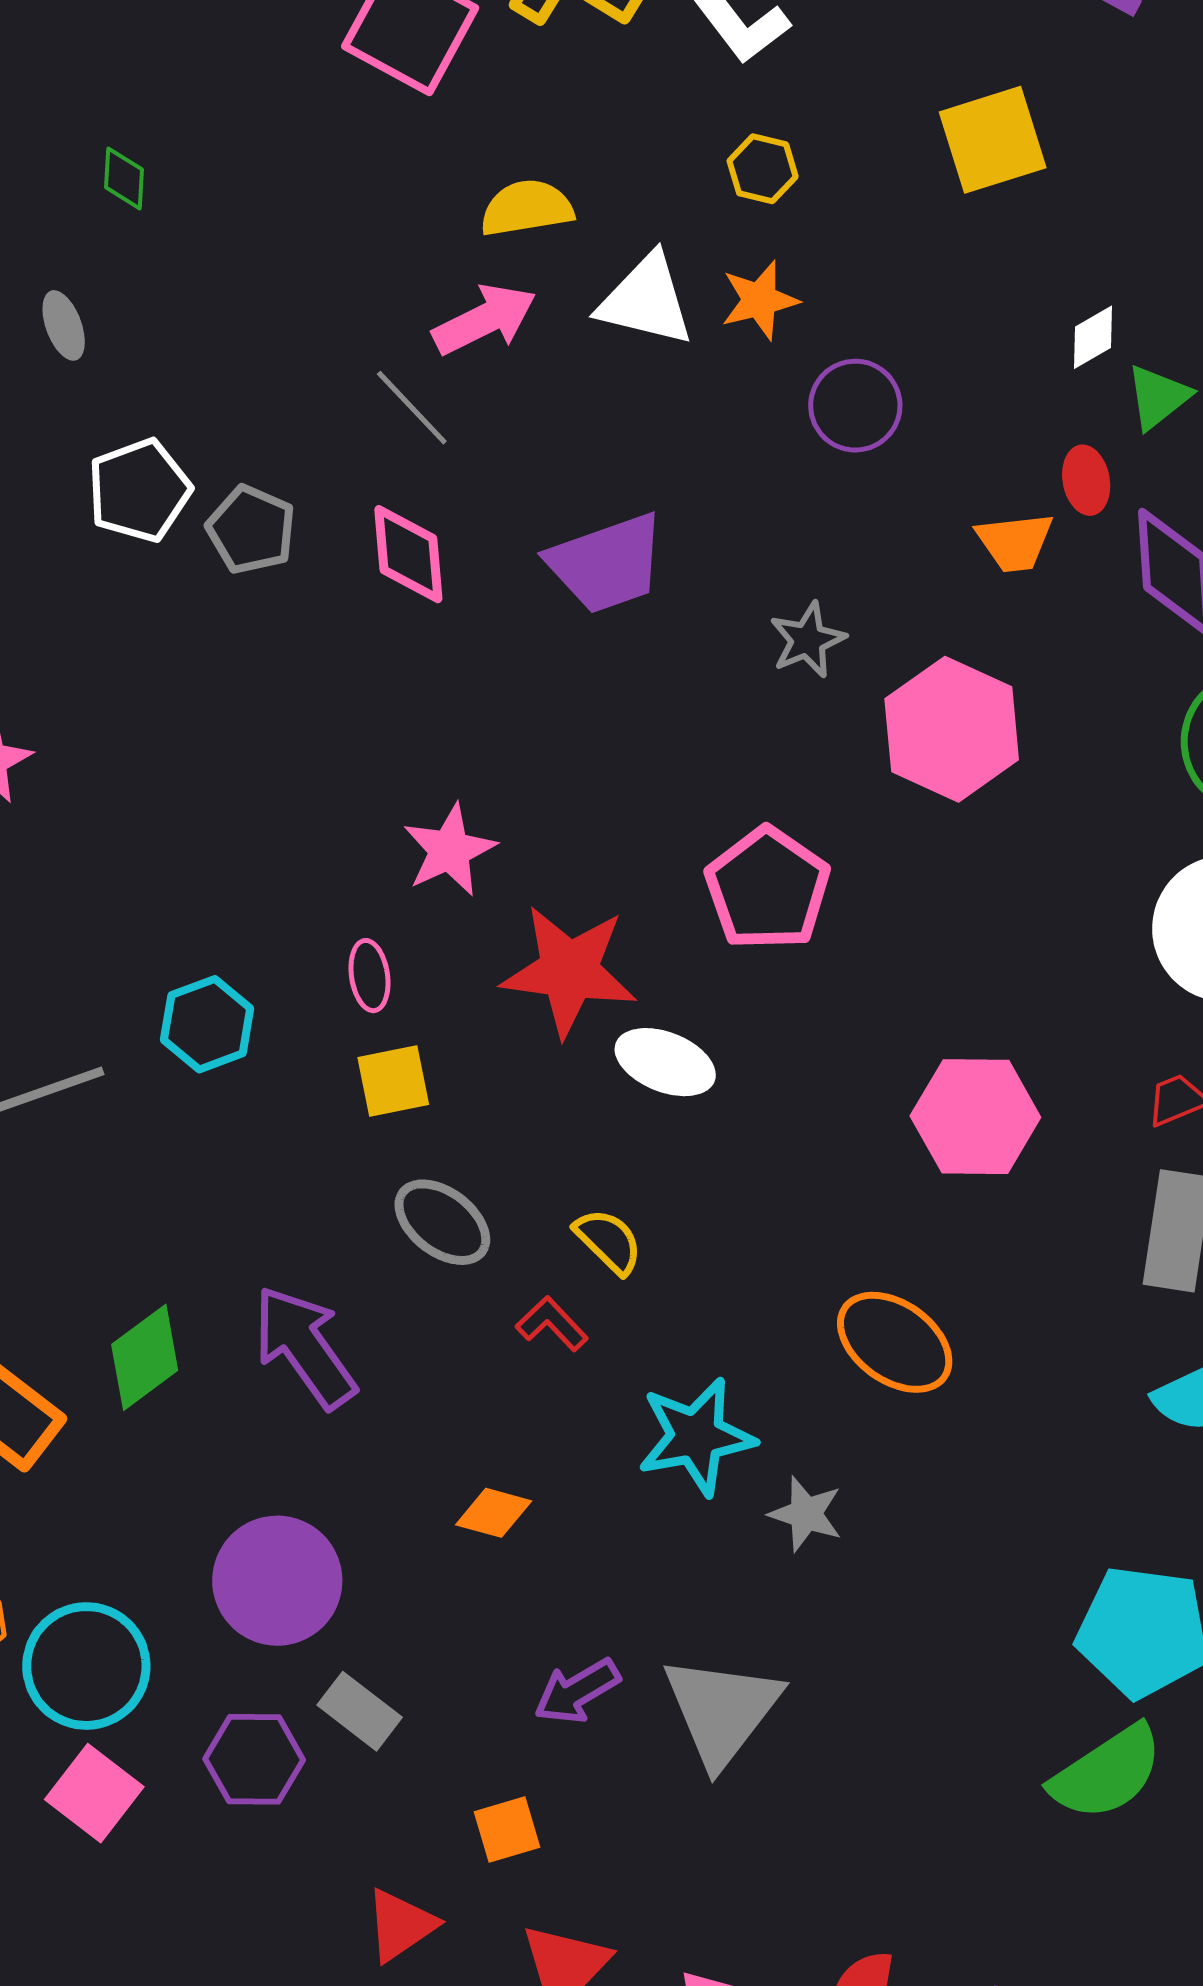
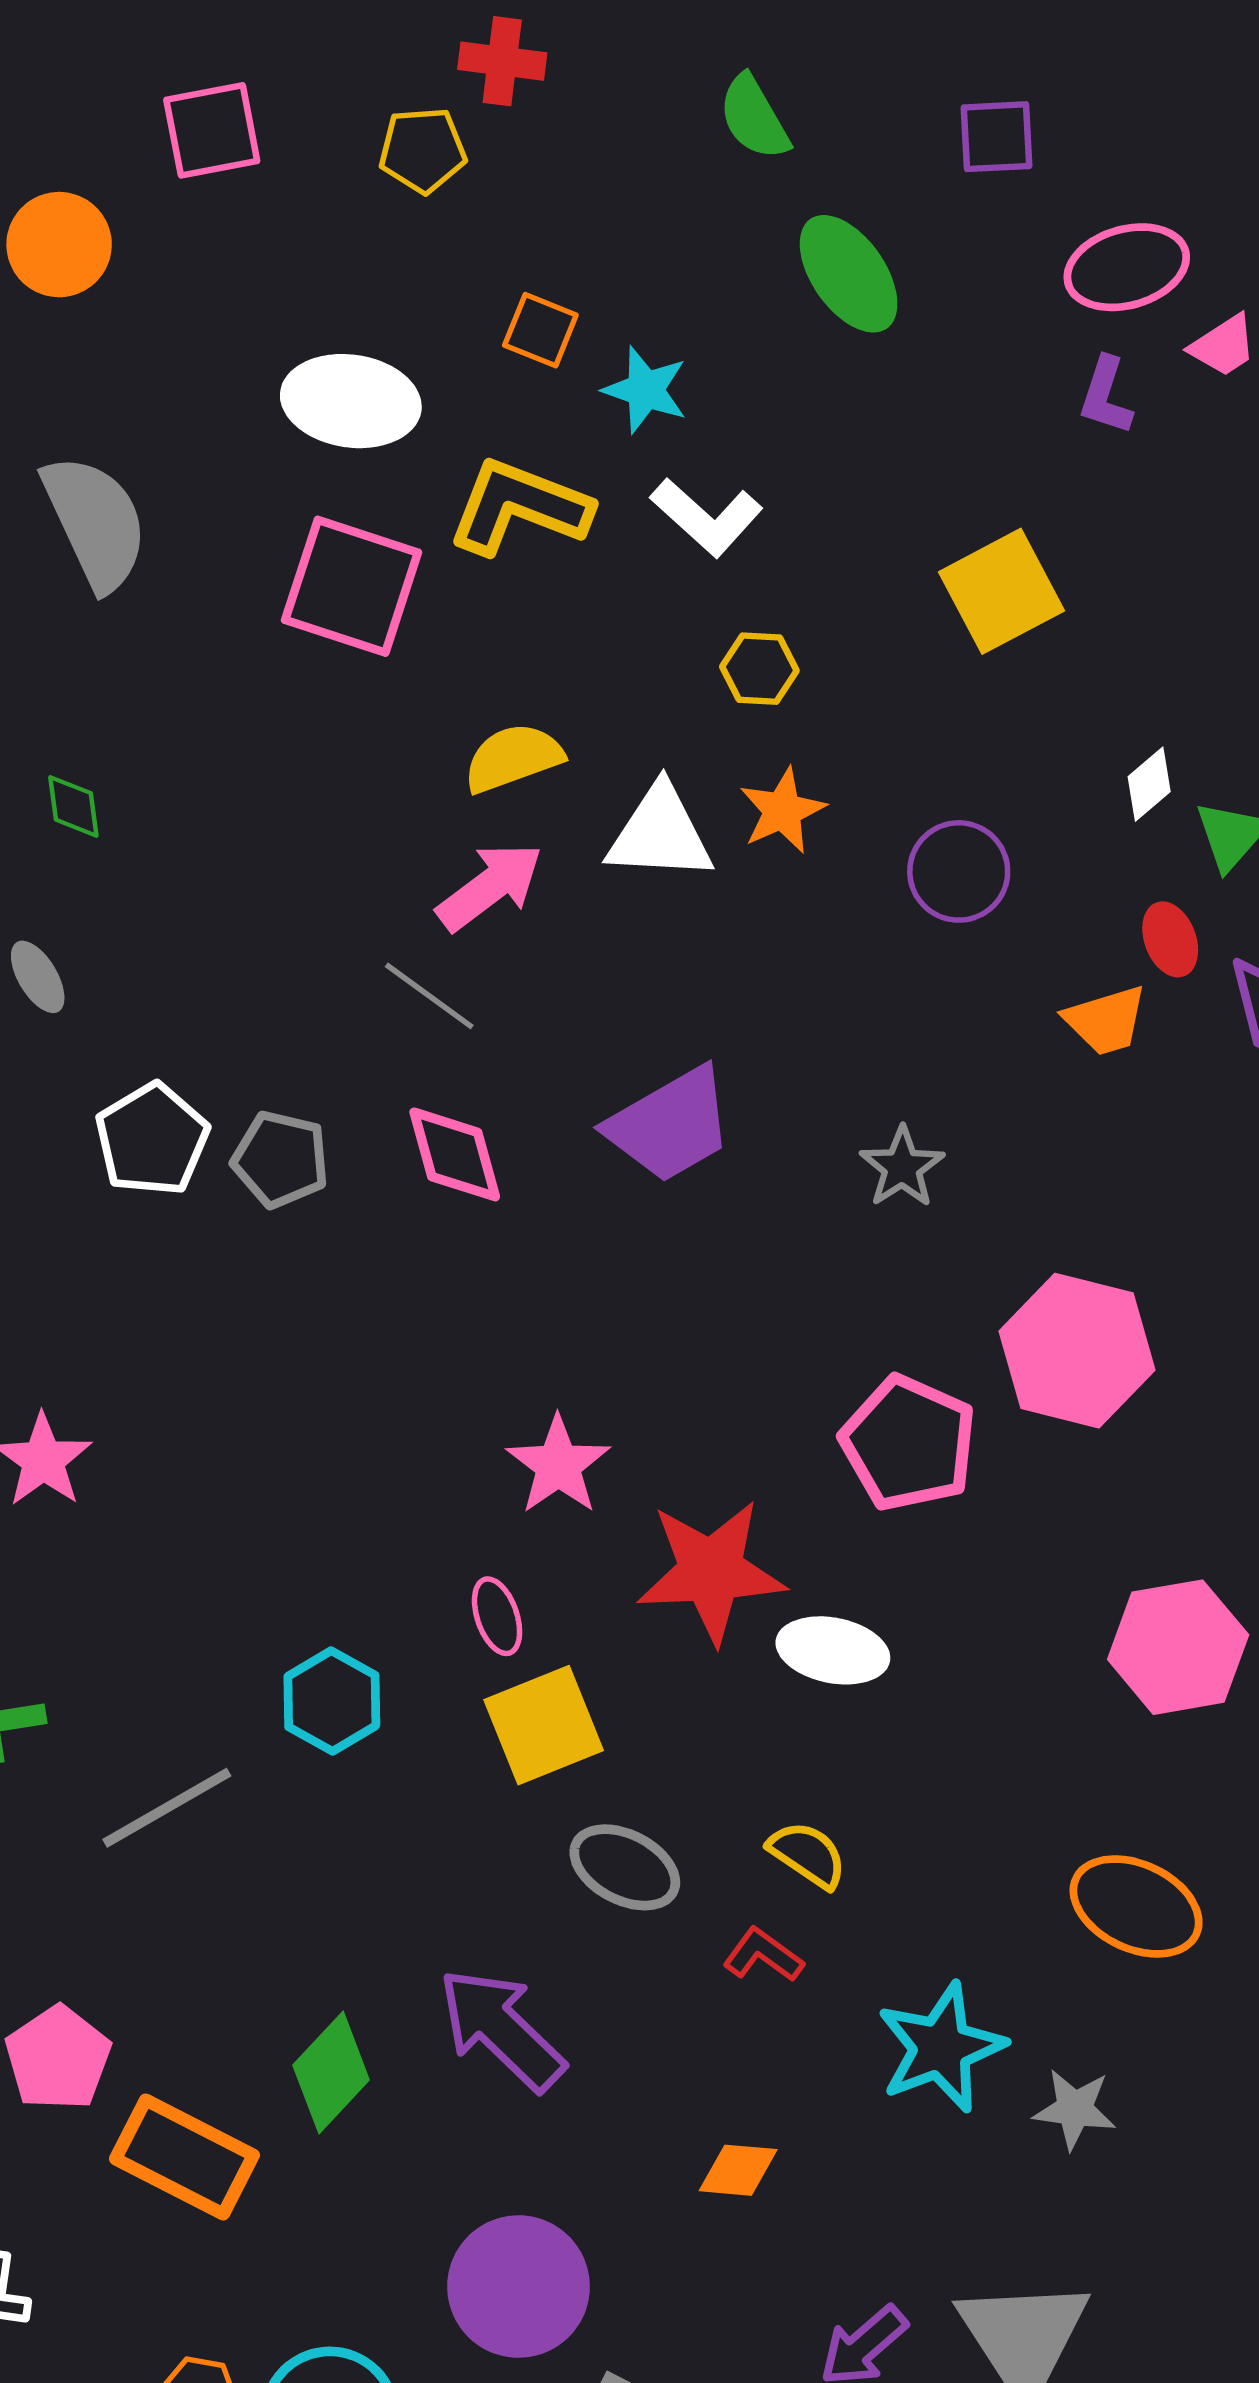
purple circle: (855, 406) -> (959, 871), moved
pink hexagon: (952, 729) -> (1077, 1351), moved
yellow square: (393, 1081) -> (544, 1725), size x1.4

